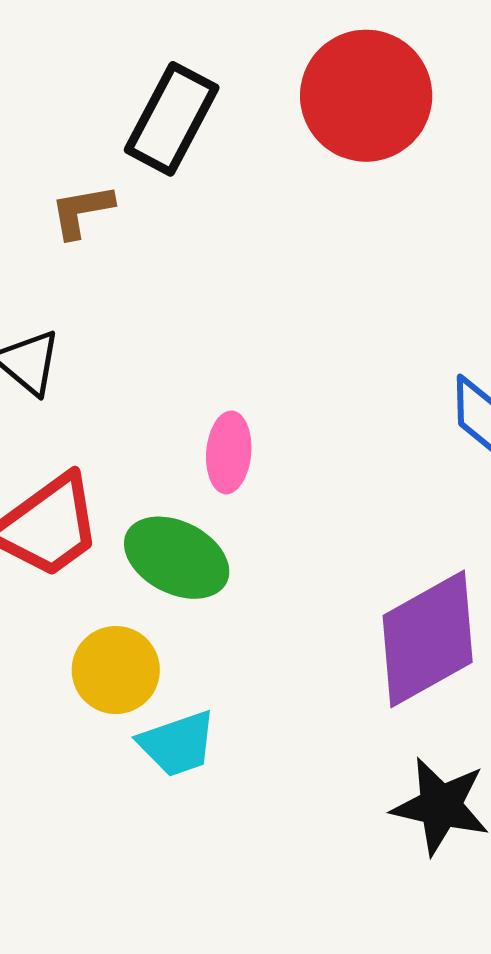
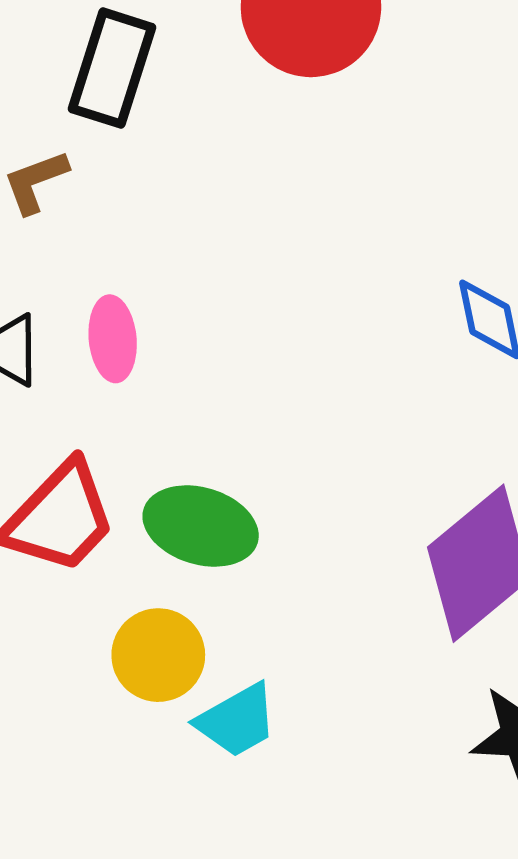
pink ellipse: (229, 452) -> (113, 339), moved

